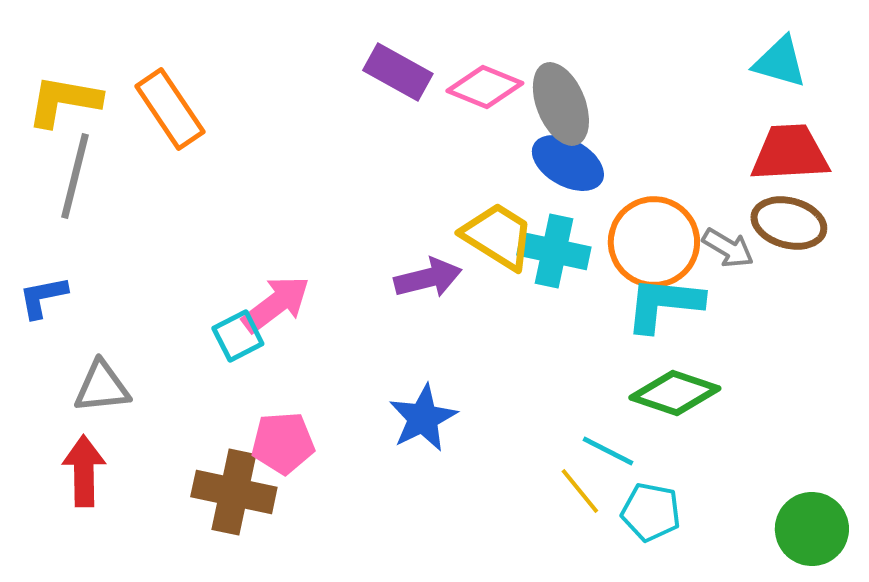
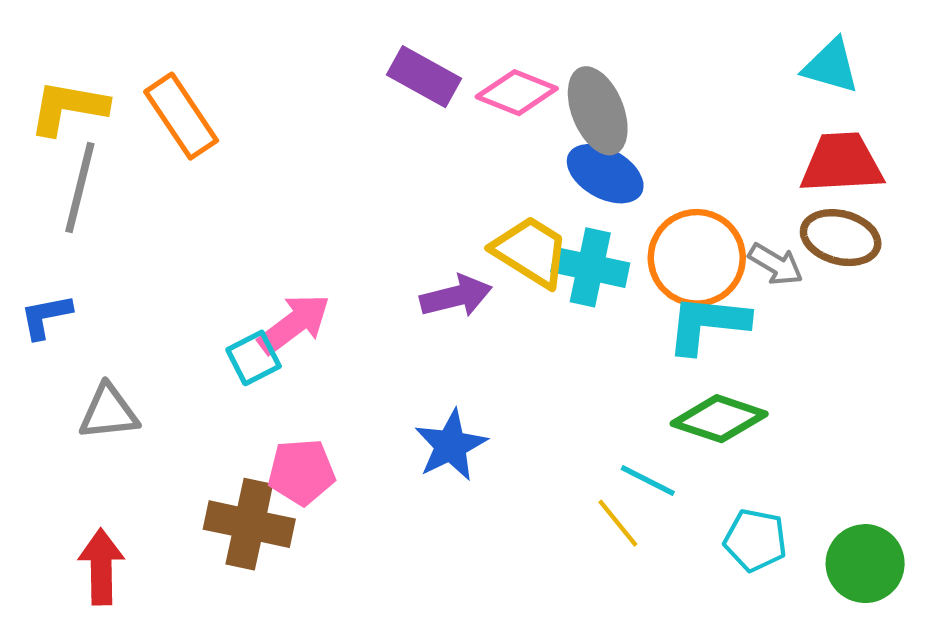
red arrow: (84, 471) -> (101, 567), moved
cyan pentagon: (651, 512) -> (755, 540), moved

